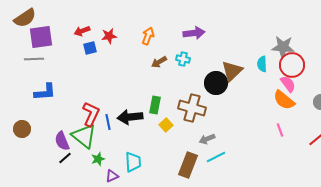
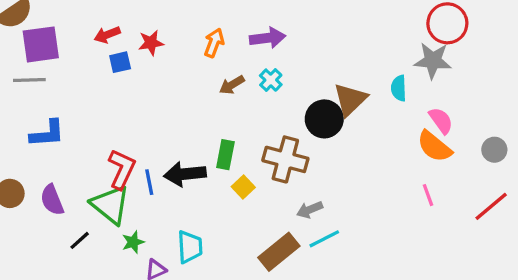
purple arrow: (194, 33) -> (268, 38), moved
cyan cross: (183, 59) -> (271, 80), turned 32
red circle: (292, 65) -> (447, 23), moved
purple semicircle: (62, 141) -> (52, 200), moved
brown rectangle: (188, 165) -> (279, 252), turned 30

